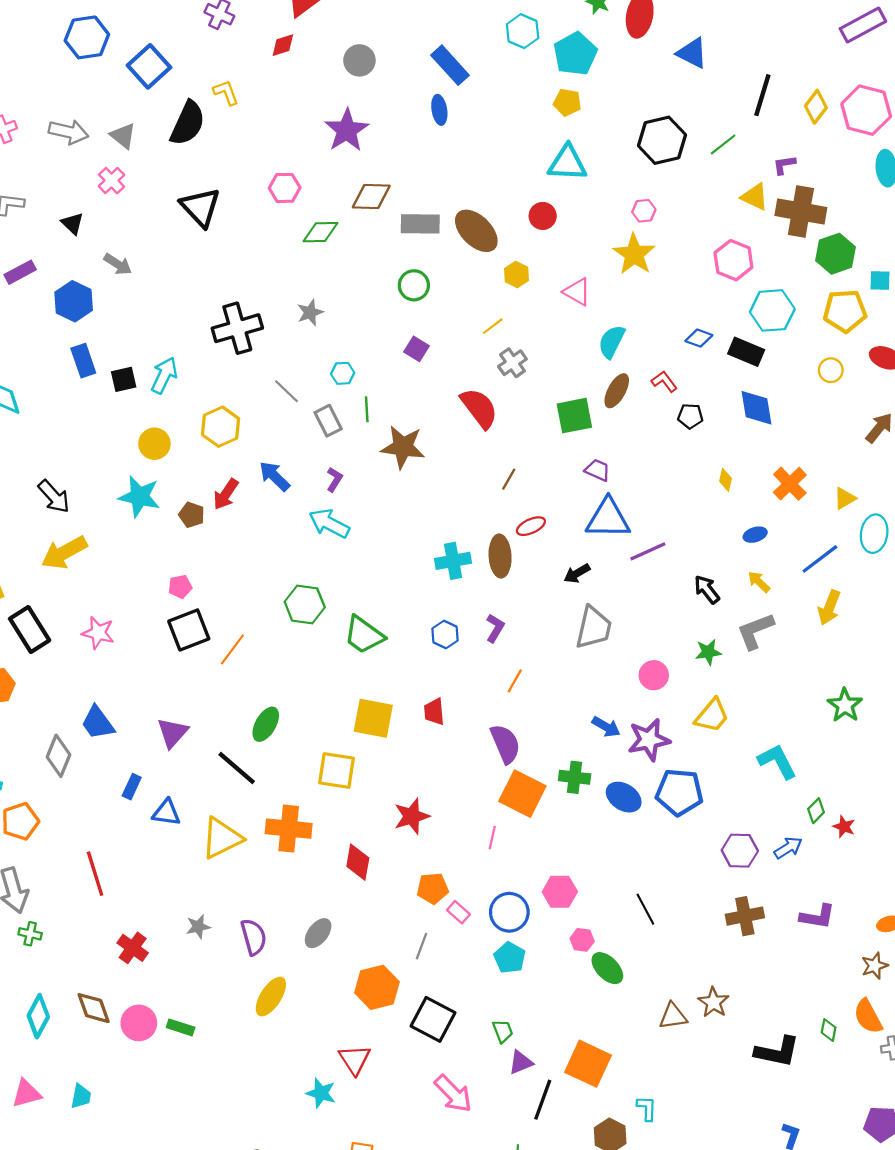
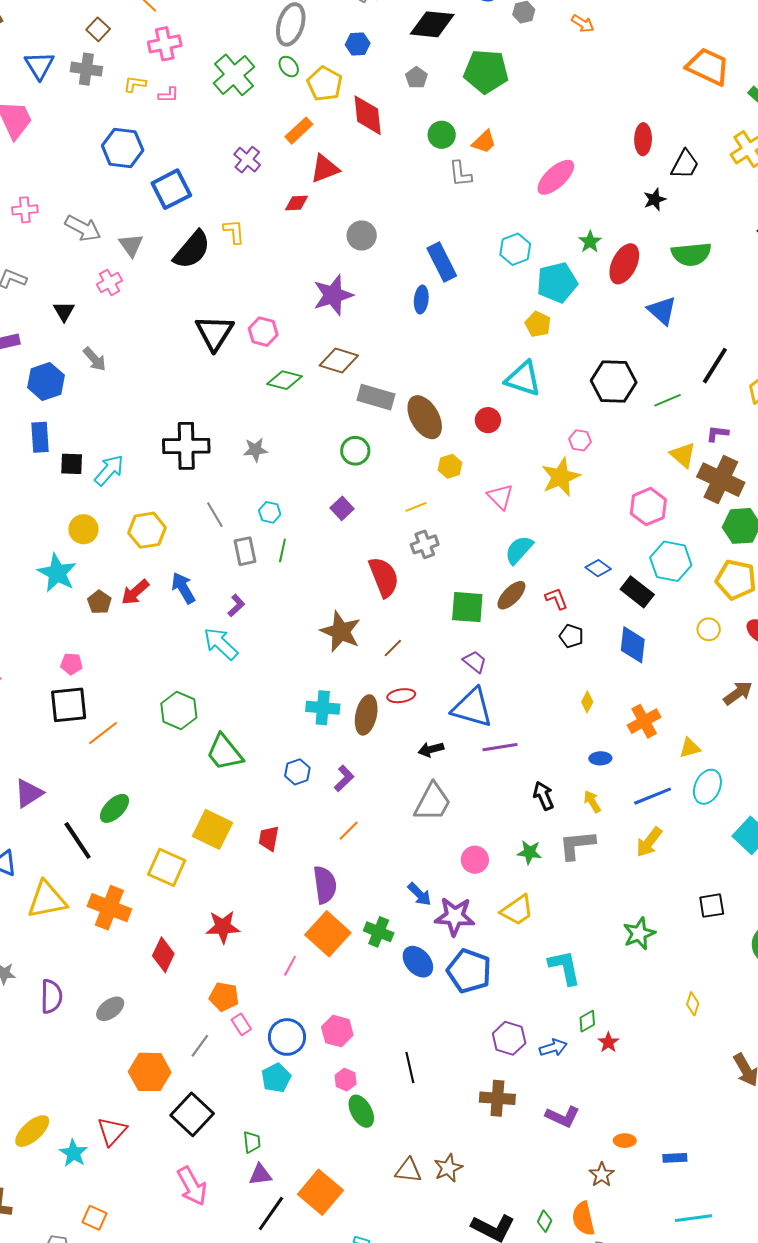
black triangle: (200, 207) -> (214, 333), moved
brown star: (403, 447) -> (341, 631), moved
brown star: (875, 966) -> (602, 1175), turned -30
yellow ellipse: (271, 997) -> (32, 1131), moved

